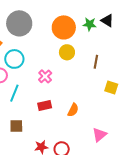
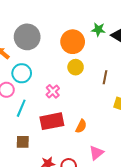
green star: (90, 24) -> (98, 30), moved
red rectangle: (45, 105) -> (52, 121), size x1.6
pink triangle: (99, 135) -> (96, 153), moved

